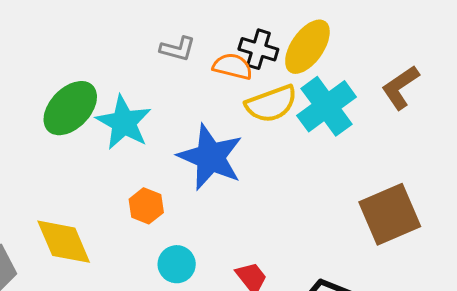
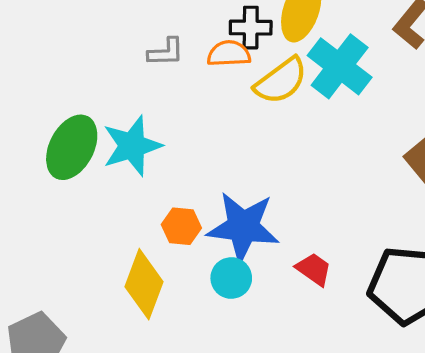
cyan star: (124, 122) -> (132, 146), turned -30
blue star: (210, 157) -> (243, 227), moved
yellow diamond: (64, 242) -> (144, 284), moved, turned 60

